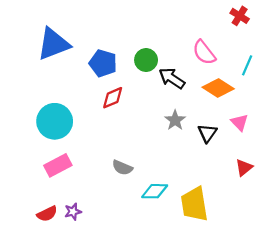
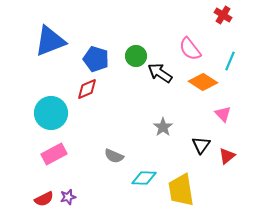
red diamond: (113, 98) -> (87, 89), moved
gray star: (175, 120) -> (163, 127), moved
black triangle: (207, 133) -> (201, 145), moved

